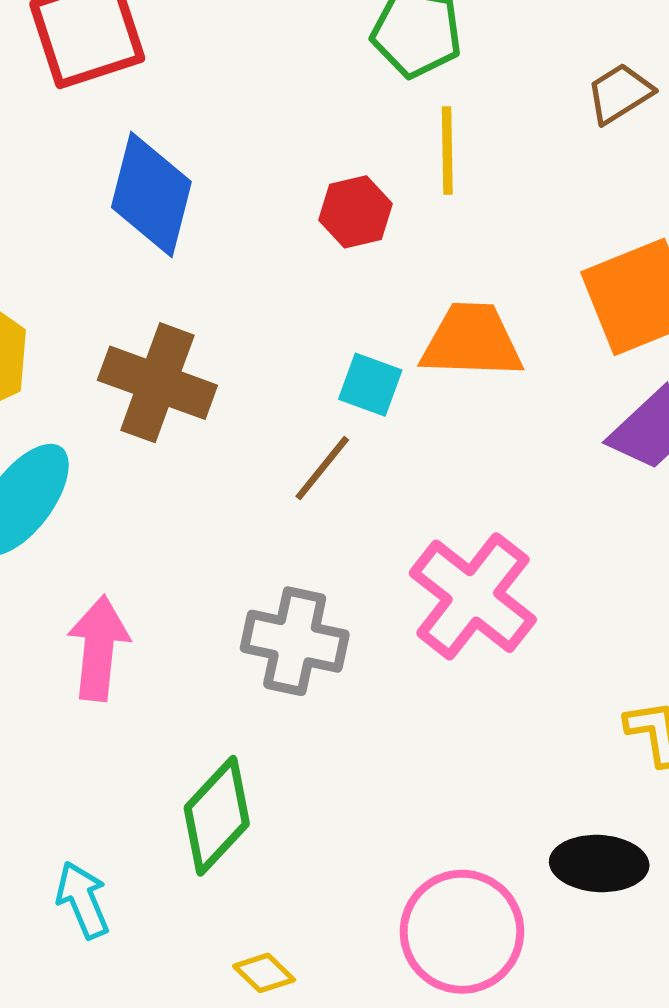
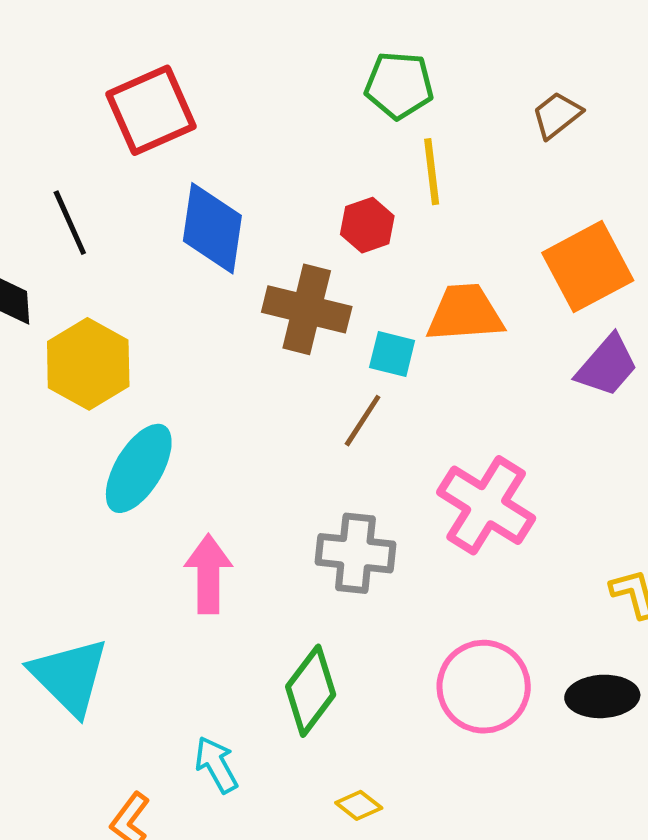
brown cross: (157, 383) -> (307, 309), moved
pink circle: (462, 932) -> (484, 687), moved

